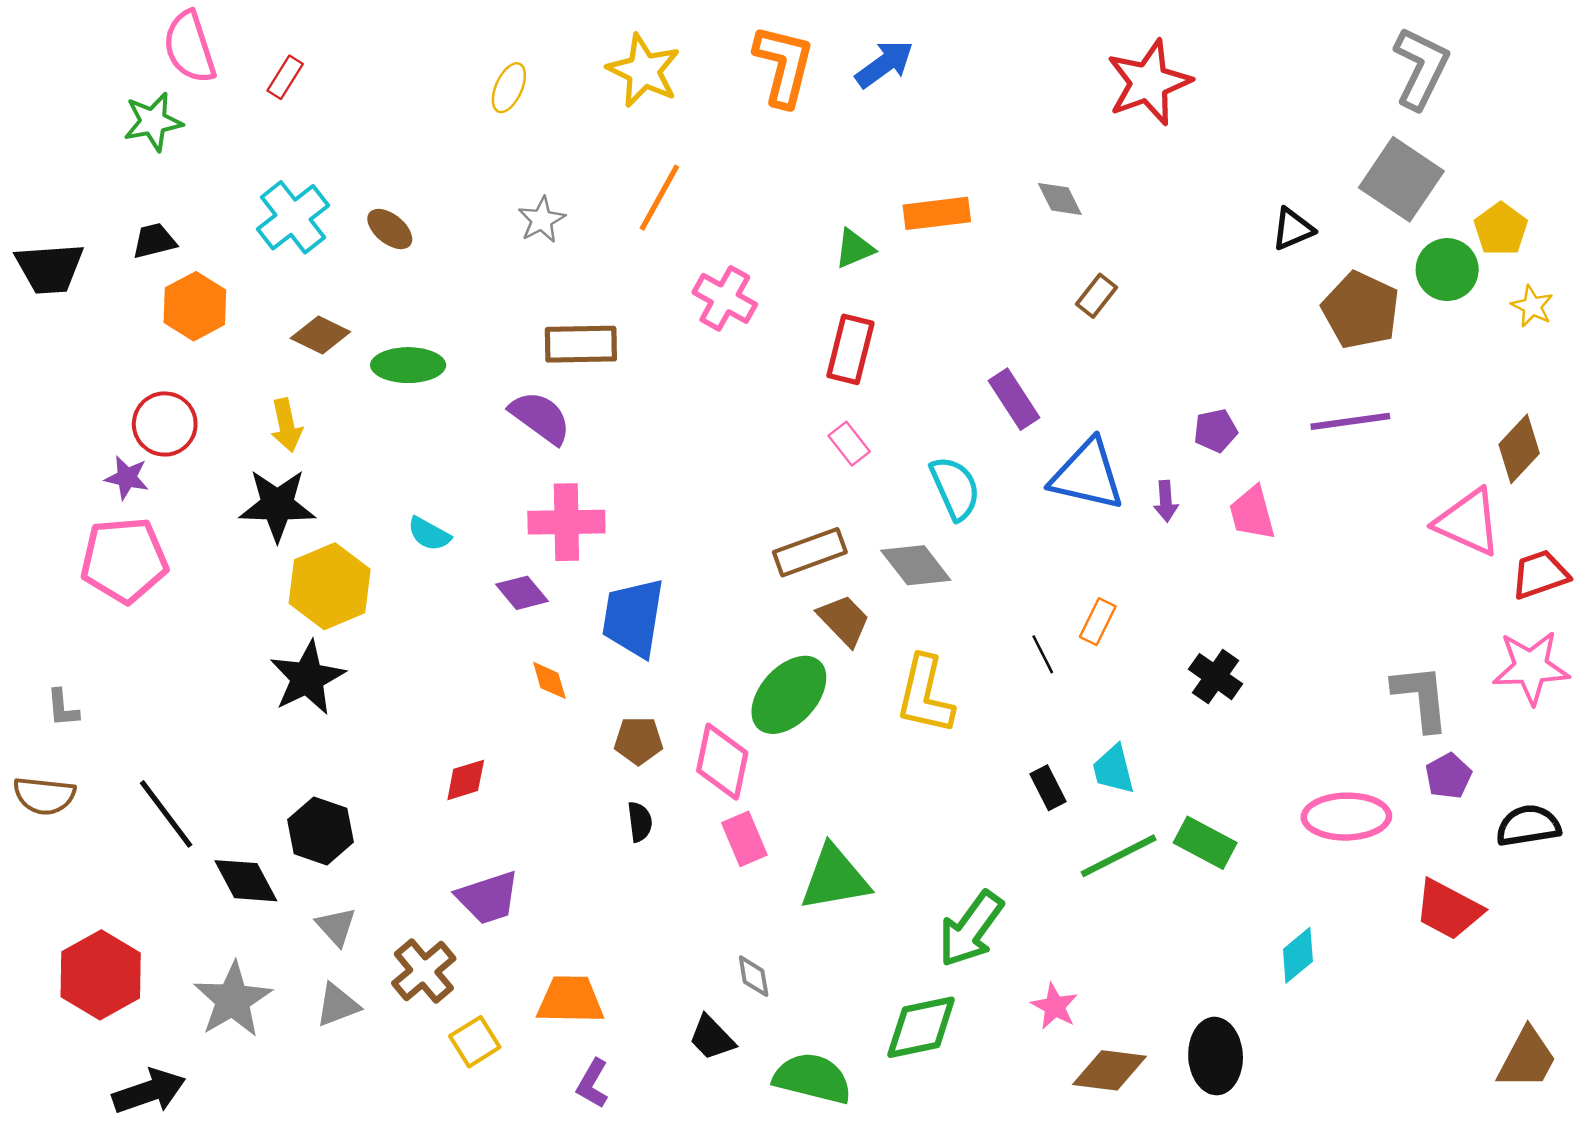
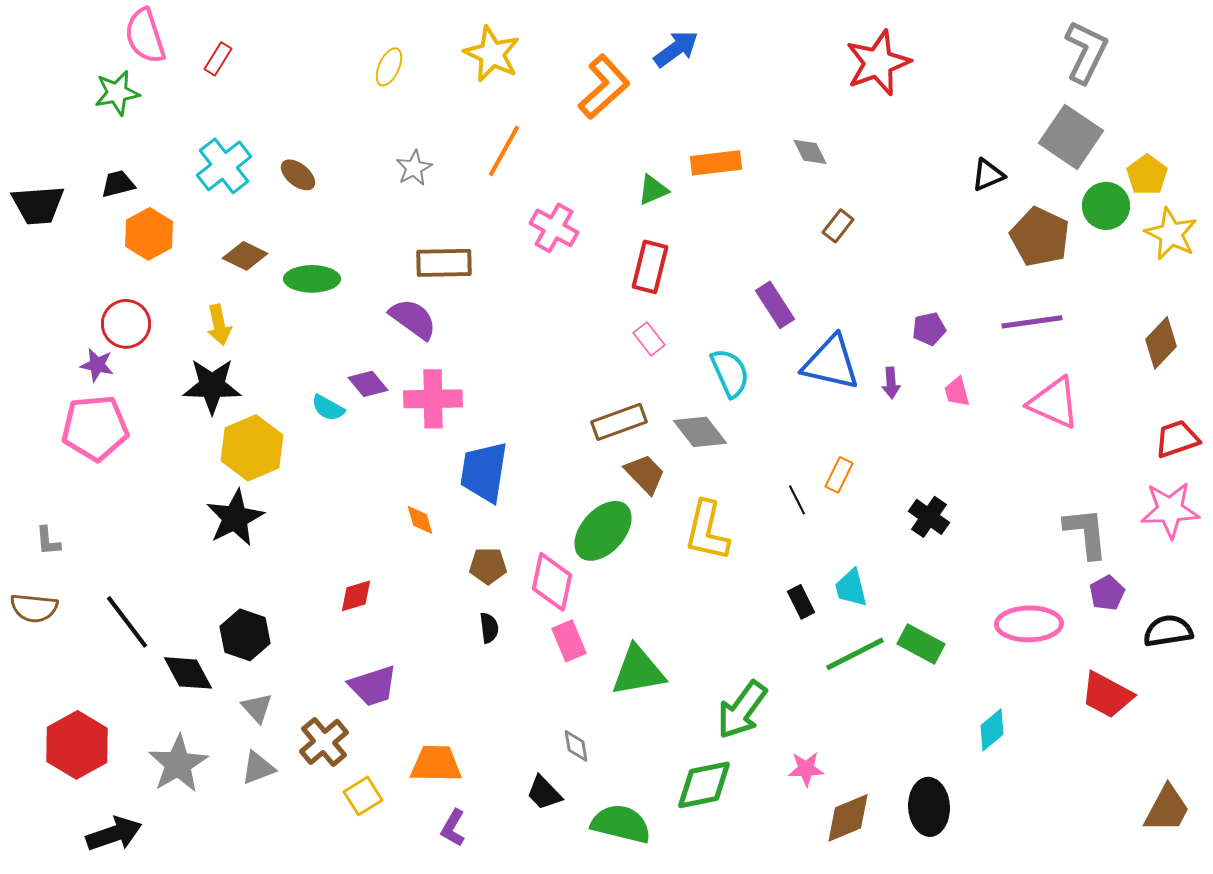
orange L-shape: (784, 65) -> (604, 87), moved, turned 34
yellow star: (1532, 306) -> (1171, 234), size x1.6
pink trapezoid: (1252, 513) -> (957, 392), size x0.7
pink triangle: (1468, 522) -> (1054, 403), moved
purple diamond: (522, 593) -> (368, 384), moved
pink star: (1055, 1006) -> (806, 769), turned -30
brown diamond: (1110, 1070) -> (848, 818), turned -30

